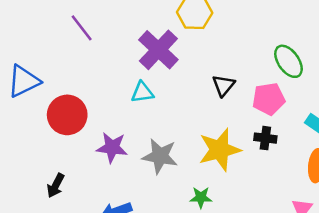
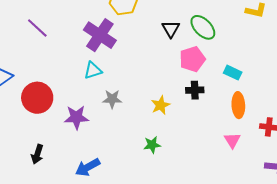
black triangle: (223, 85) -> (171, 29), moved
yellow star: (220, 150) -> (161, 105), size x0.6
gray star: (160, 156) -> (112, 99), moved, size x0.7

